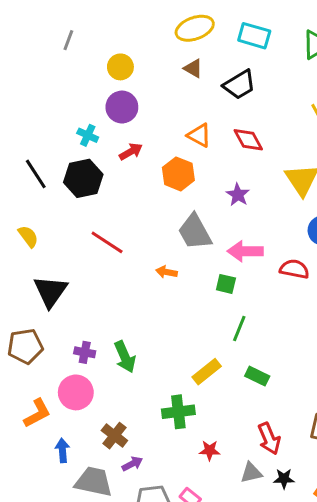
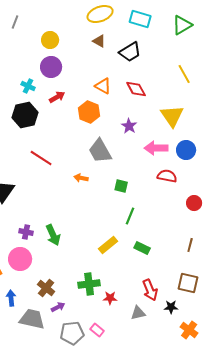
pink arrow: (245, 251) -> (156, 148), moved
green cross: (178, 412) -> (89, 284), moved
black star: (284, 479) -> (171, 307), moved

